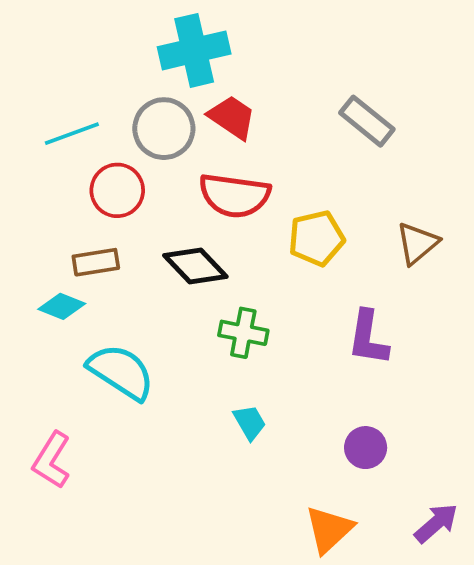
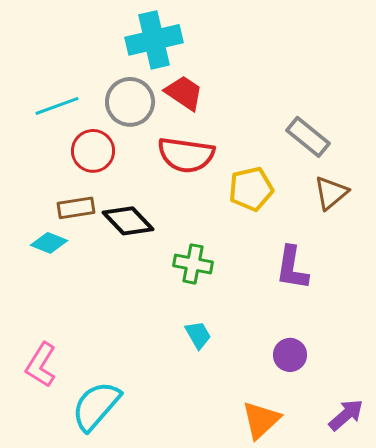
gray rectangle: (367, 121) -> (308, 137), moved
black diamond: (195, 266) -> (128, 221), moved
cyan semicircle: (121, 372) -> (96, 406), moved, turned -82

